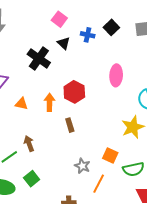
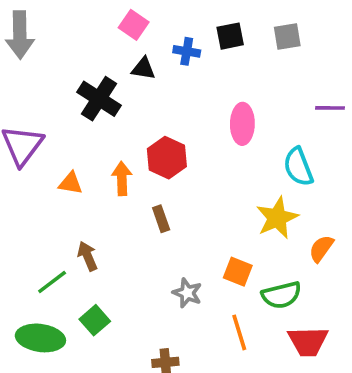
black square: (111, 27) -> (230, 36), turned 35
black triangle: (64, 43) -> (143, 69), turned -32
orange line: (99, 184) -> (239, 332), moved, turned -42

